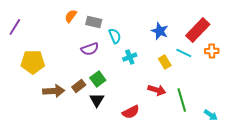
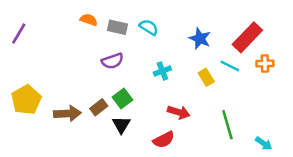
orange semicircle: (71, 16) -> (89, 20), turned 72
cyan semicircle: (115, 36) -> (149, 27), moved, turned -35
yellow pentagon: (33, 62) -> (26, 100), moved, turned -30
red arrow: (157, 90) -> (179, 112), moved

